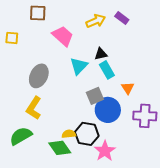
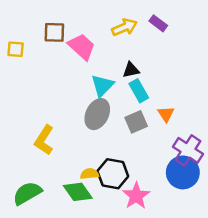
brown square: (38, 13) -> (54, 32), moved
gray ellipse: (39, 76) -> (97, 114), moved
gray square: (95, 96) -> (136, 122), moved
blue circle: (108, 110) -> (183, 172), moved
purple cross: (145, 116) -> (188, 150), turned 30
green semicircle: (21, 136) -> (27, 193), moved

